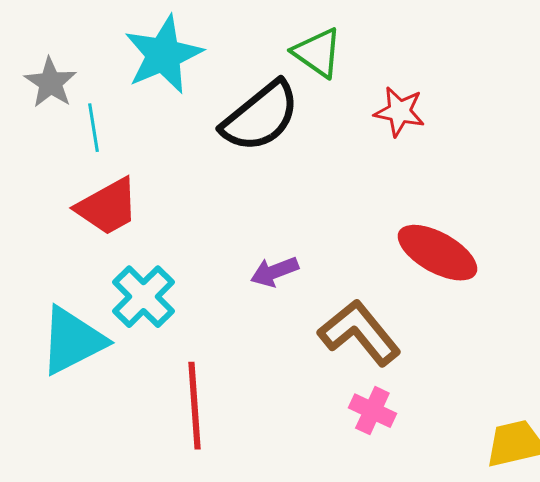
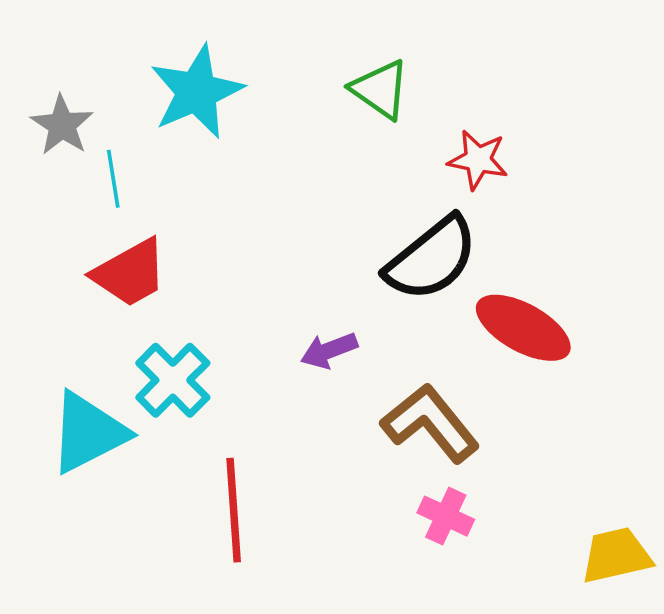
black semicircle: (260, 117) -> (431, 259), moved

